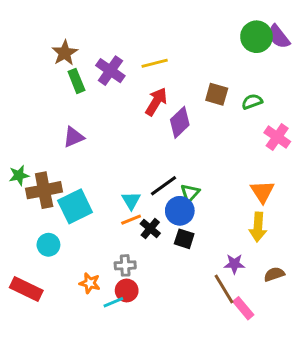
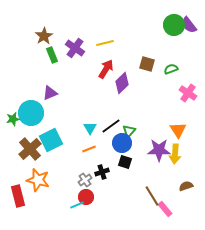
brown cross: (44, 190) -> (30, 149), moved, turned -30
cyan triangle: (131, 200) -> (90, 128), moved
black cross: (150, 229) -> (102, 172), moved, turned 32
cyan circle: (48, 245) -> (31, 113), moved, size x1.6
purple star: (234, 264) -> (159, 150), moved, size x1.6
gray cross: (125, 265) -> (85, 180), turned -32
orange star: (90, 283) -> (38, 180), moved, size x1.6
red rectangle: (26, 289) -> (18, 196), turned 50

